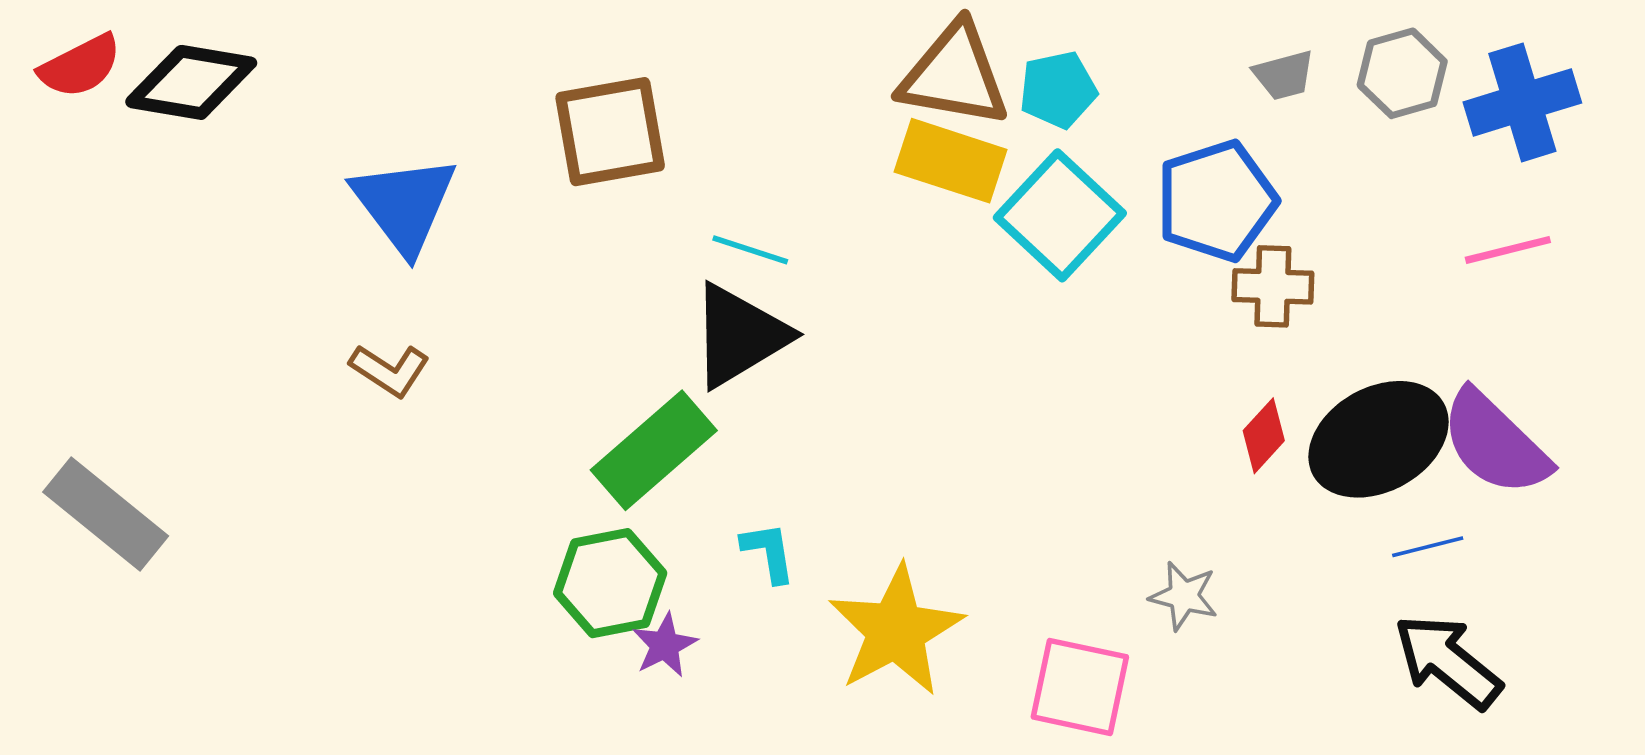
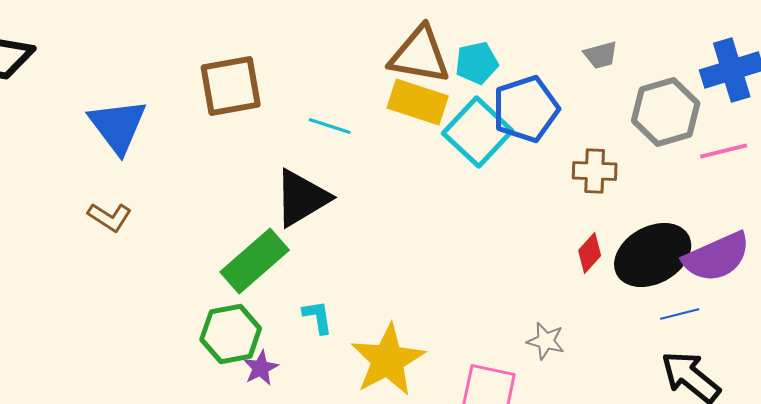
gray hexagon: (1402, 73) -> (666, 112), moved, size x1.4
blue pentagon: (1216, 201) -> (526, 109), moved
cyan line: (750, 250) -> (330, 126), moved
purple semicircle: (1495, 443) -> (717, 257), turned -68

